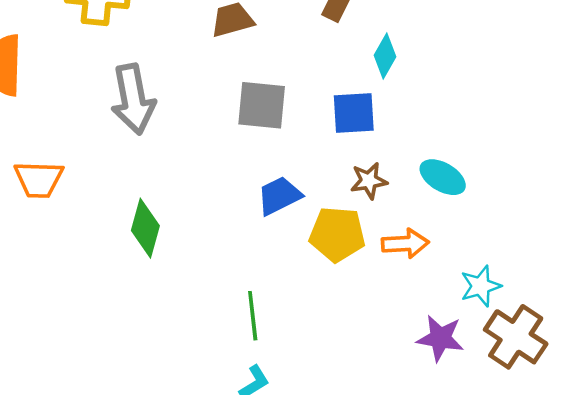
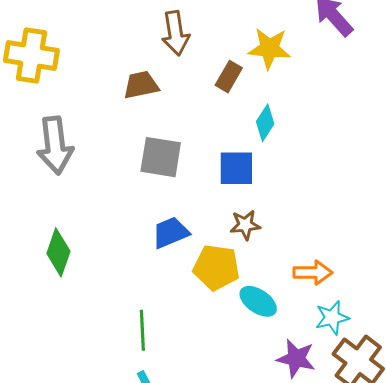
cyan ellipse: (443, 177) -> (258, 301), moved
orange arrow: (405, 244) -> (313, 273), moved

